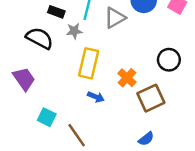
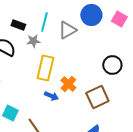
orange cross: (127, 78) -> (68, 84), moved

